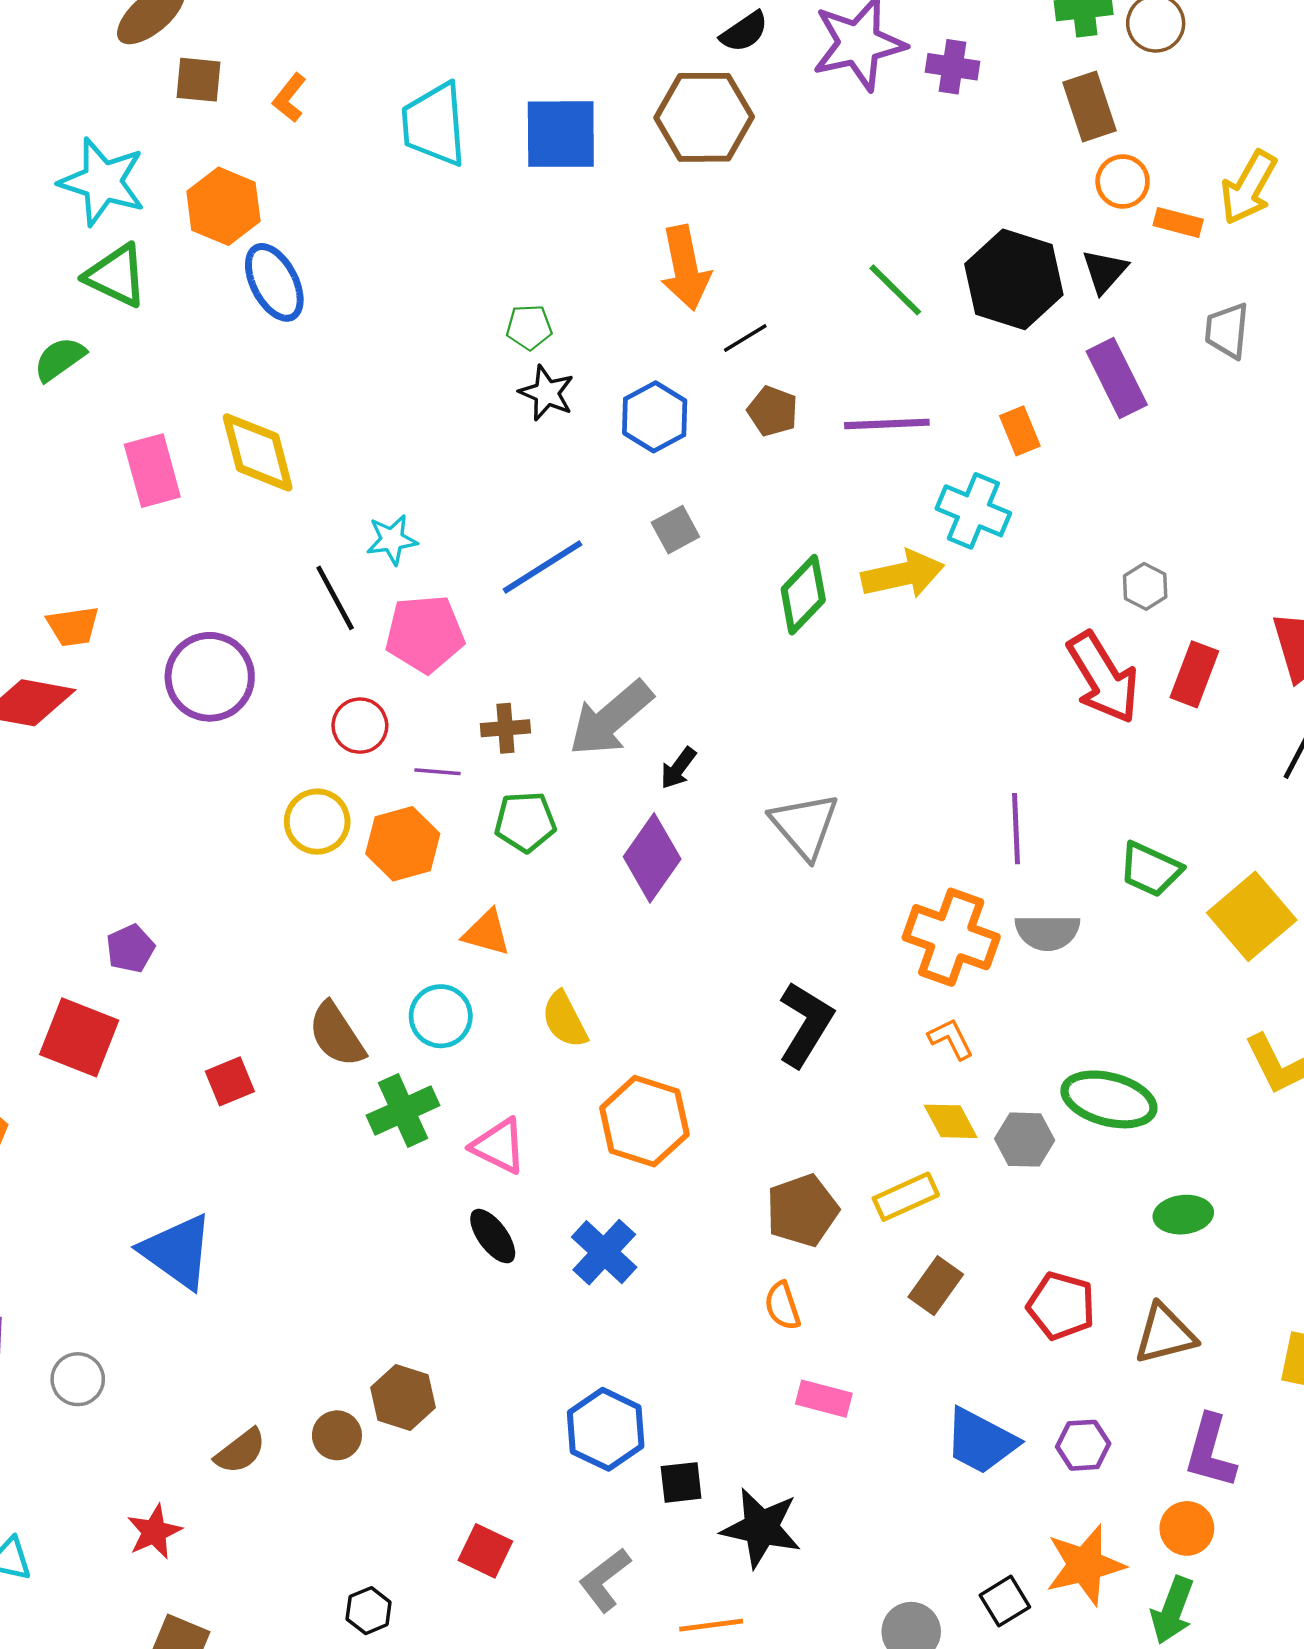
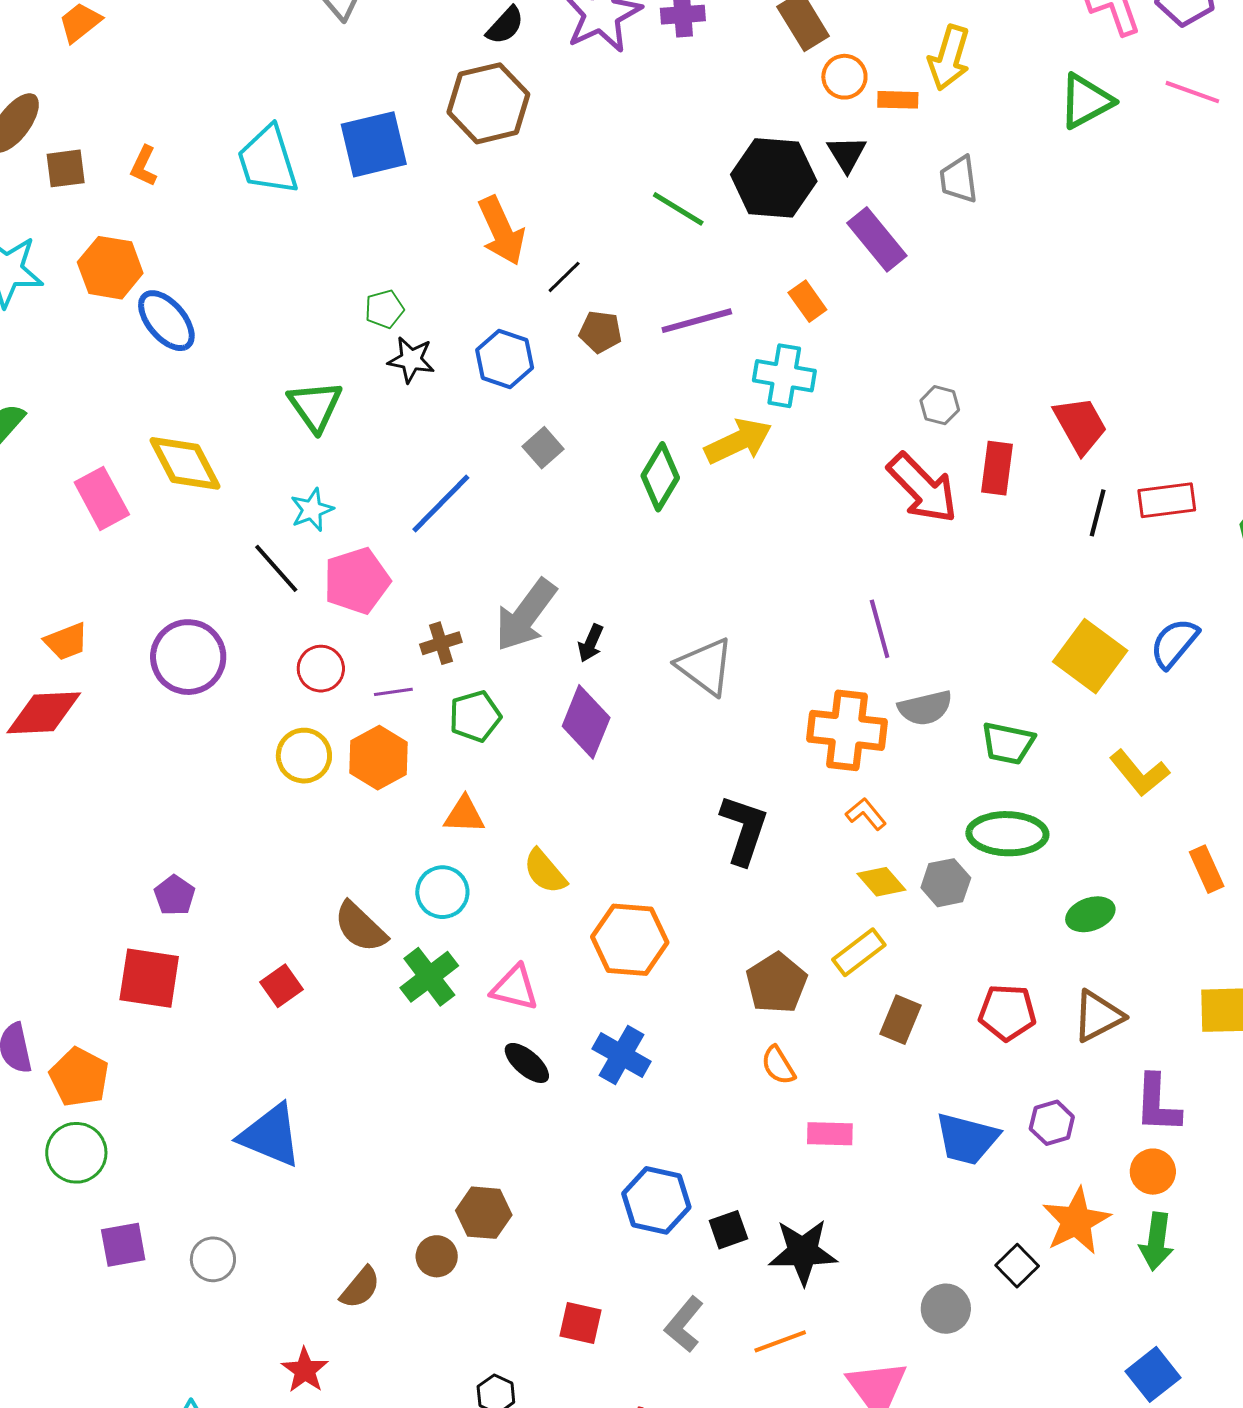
green triangle: (116, 276) -> (315, 406), moved, turned 42
green trapezoid: (1150, 869) -> (1008, 743), moved

